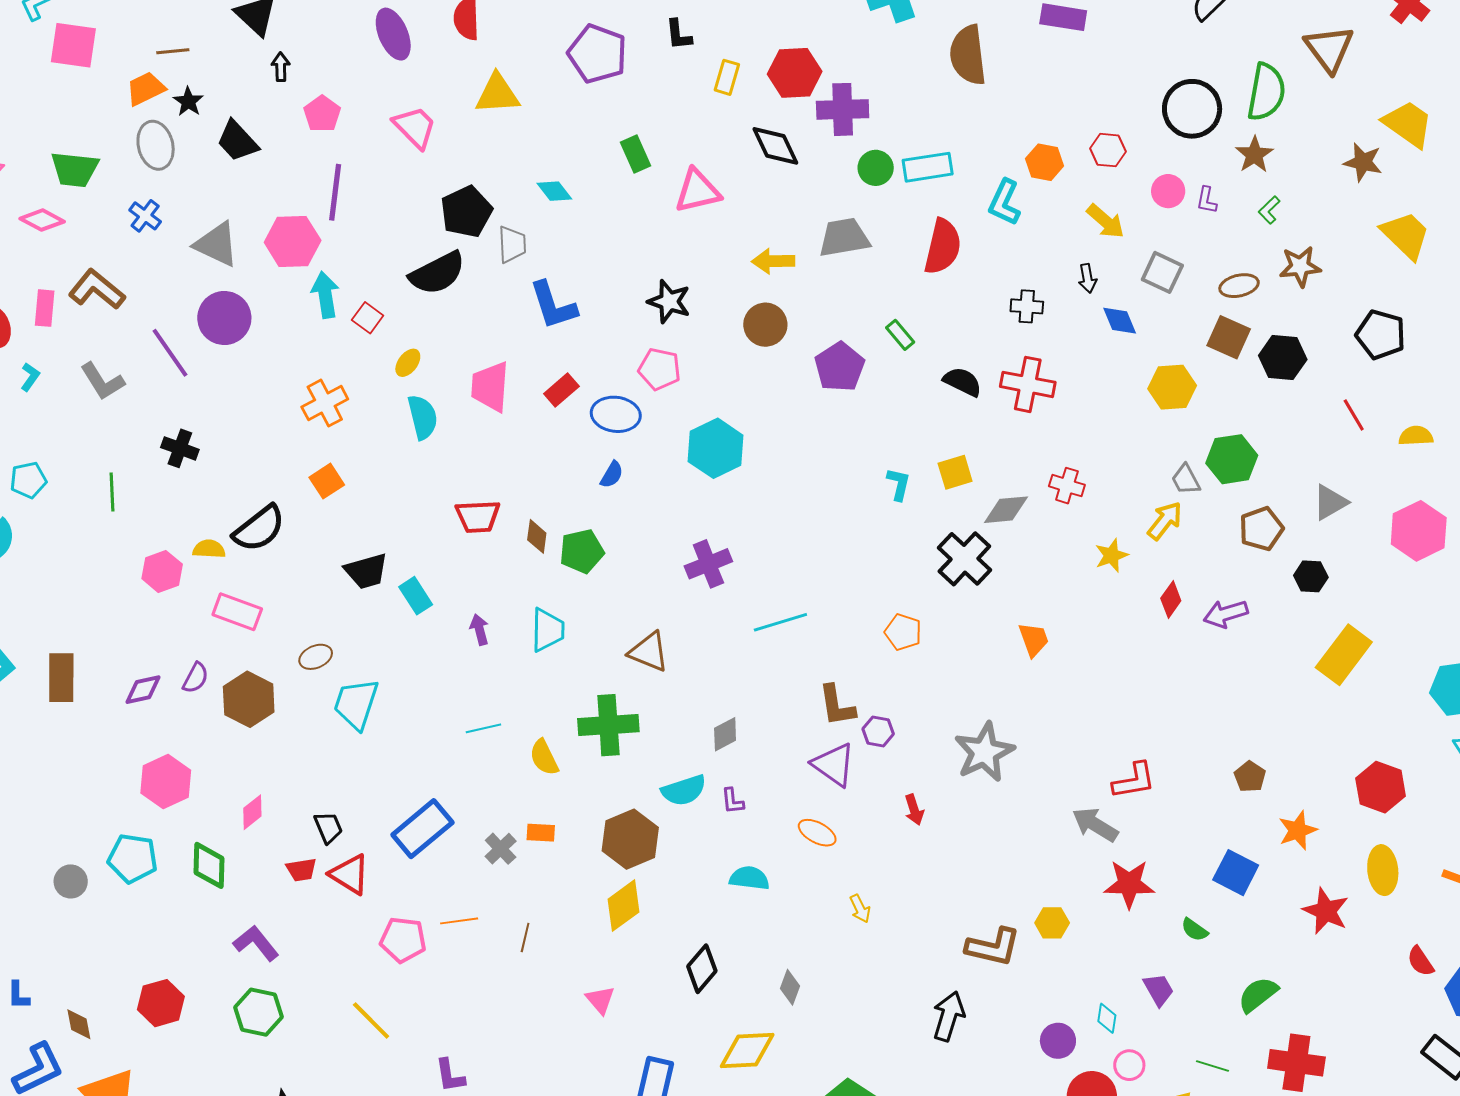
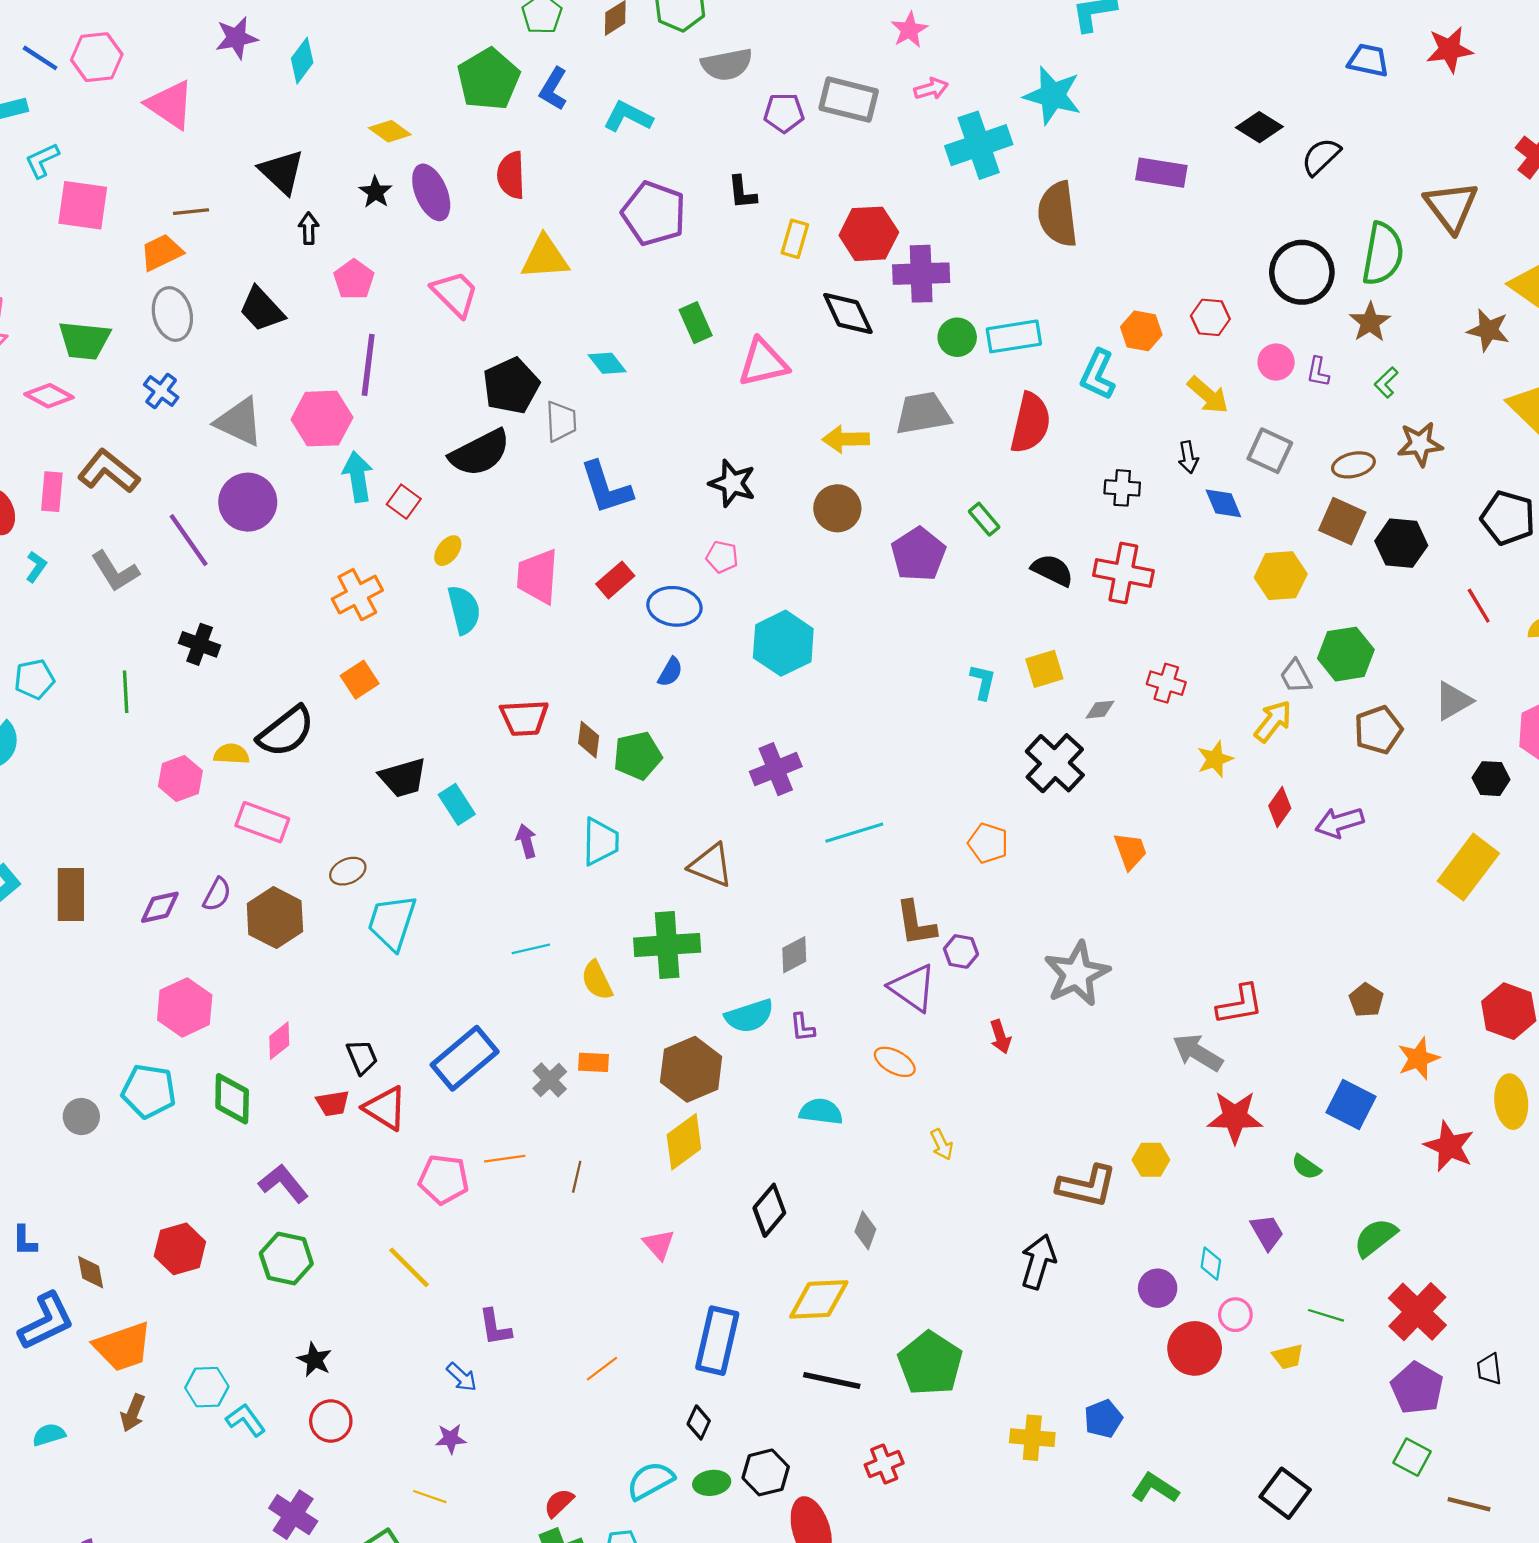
black star: (188, 102) -> (376, 192), moved
pink pentagon: (659, 369) -> (722, 557), size x0.7
gray diamond: (1006, 510) -> (1100, 710), size x0.6
black hexagon: (1311, 576) -> (1491, 779), moved
red cross: (1296, 1063) -> (1417, 1312), turned 36

